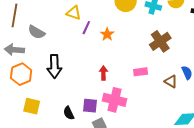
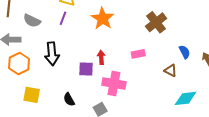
purple line: (86, 28) -> (63, 18), moved
orange star: (107, 34) -> (103, 18), size x1.6
brown triangle: (171, 81) -> (171, 71), moved
purple square: (90, 106) -> (86, 69), moved

